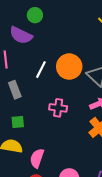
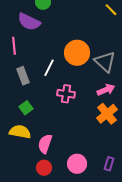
white line: (41, 70) -> (49, 68), moved
green square: (18, 122) -> (26, 108), turned -32

